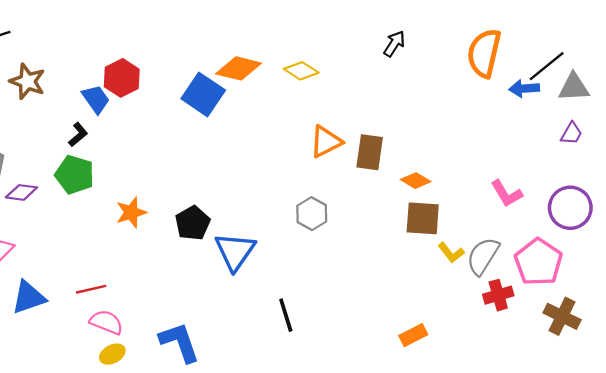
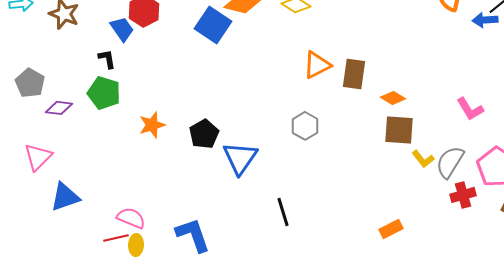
black L-shape: (78, 135) -> (107, 59), turned -60
red line: (91, 289) -> (116, 238), moved
yellow ellipse: (112, 354) -> (136, 245), turned -60

